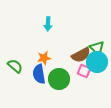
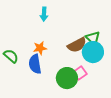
pink square: (84, 71) -> (80, 73), moved, turned 32
green circle: (59, 79) -> (67, 78), moved

